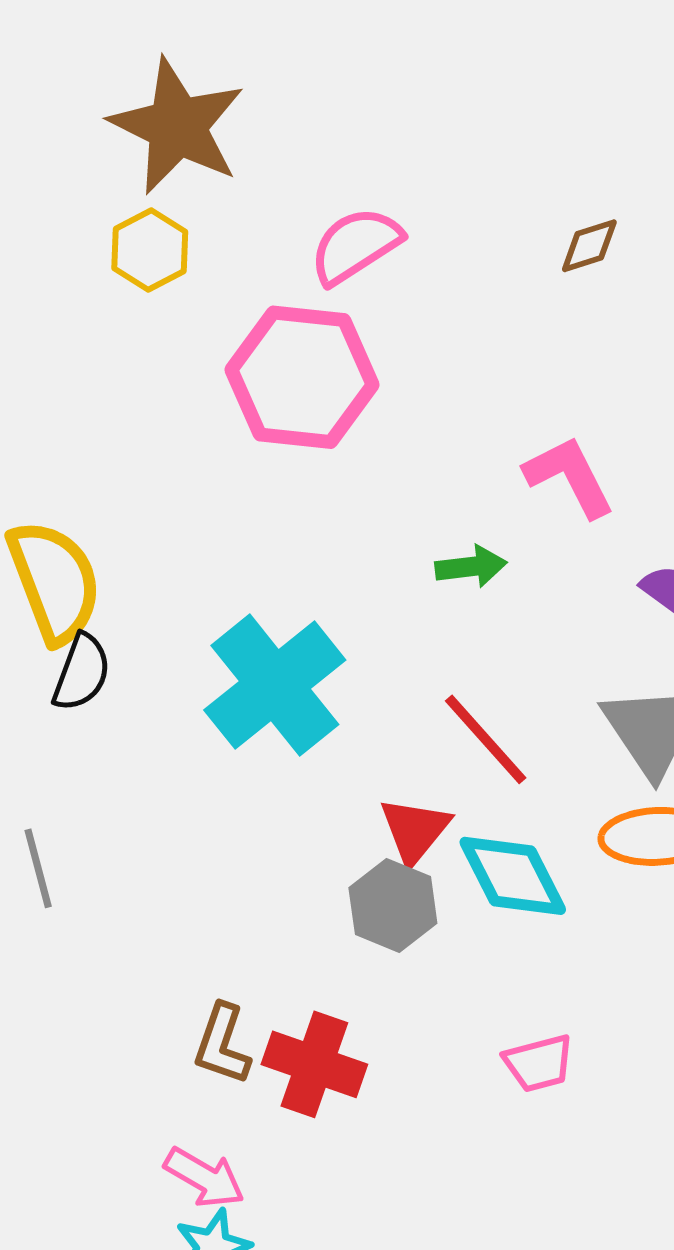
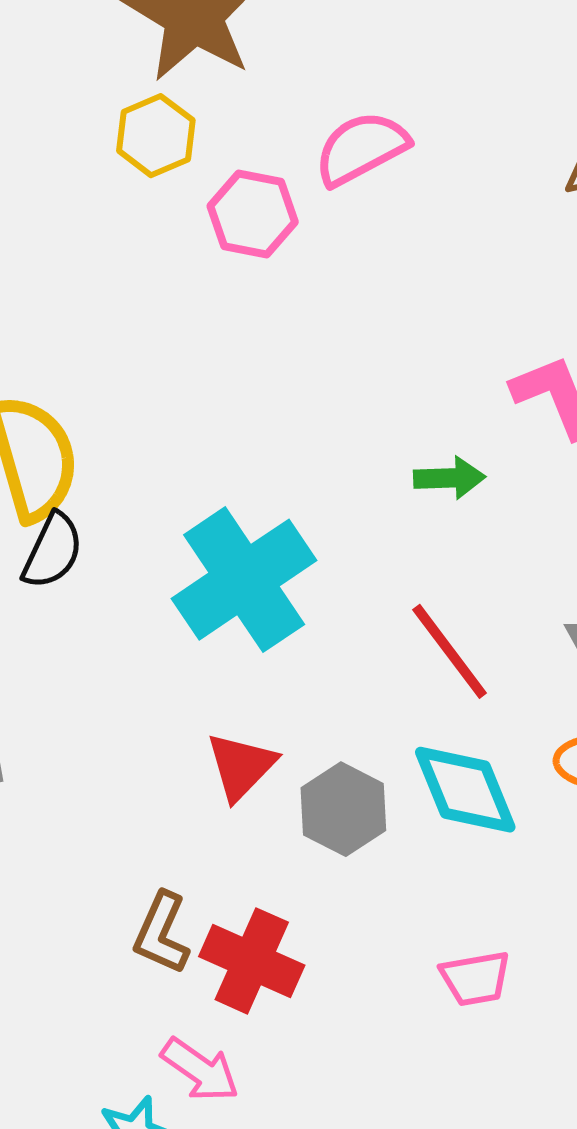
pink hexagon: (302, 377) -> (253, 214), moved, size x0.6
red triangle: (415, 830) -> (241, 766), moved
pink arrow: (204, 1178) -> (200, 1070), moved

